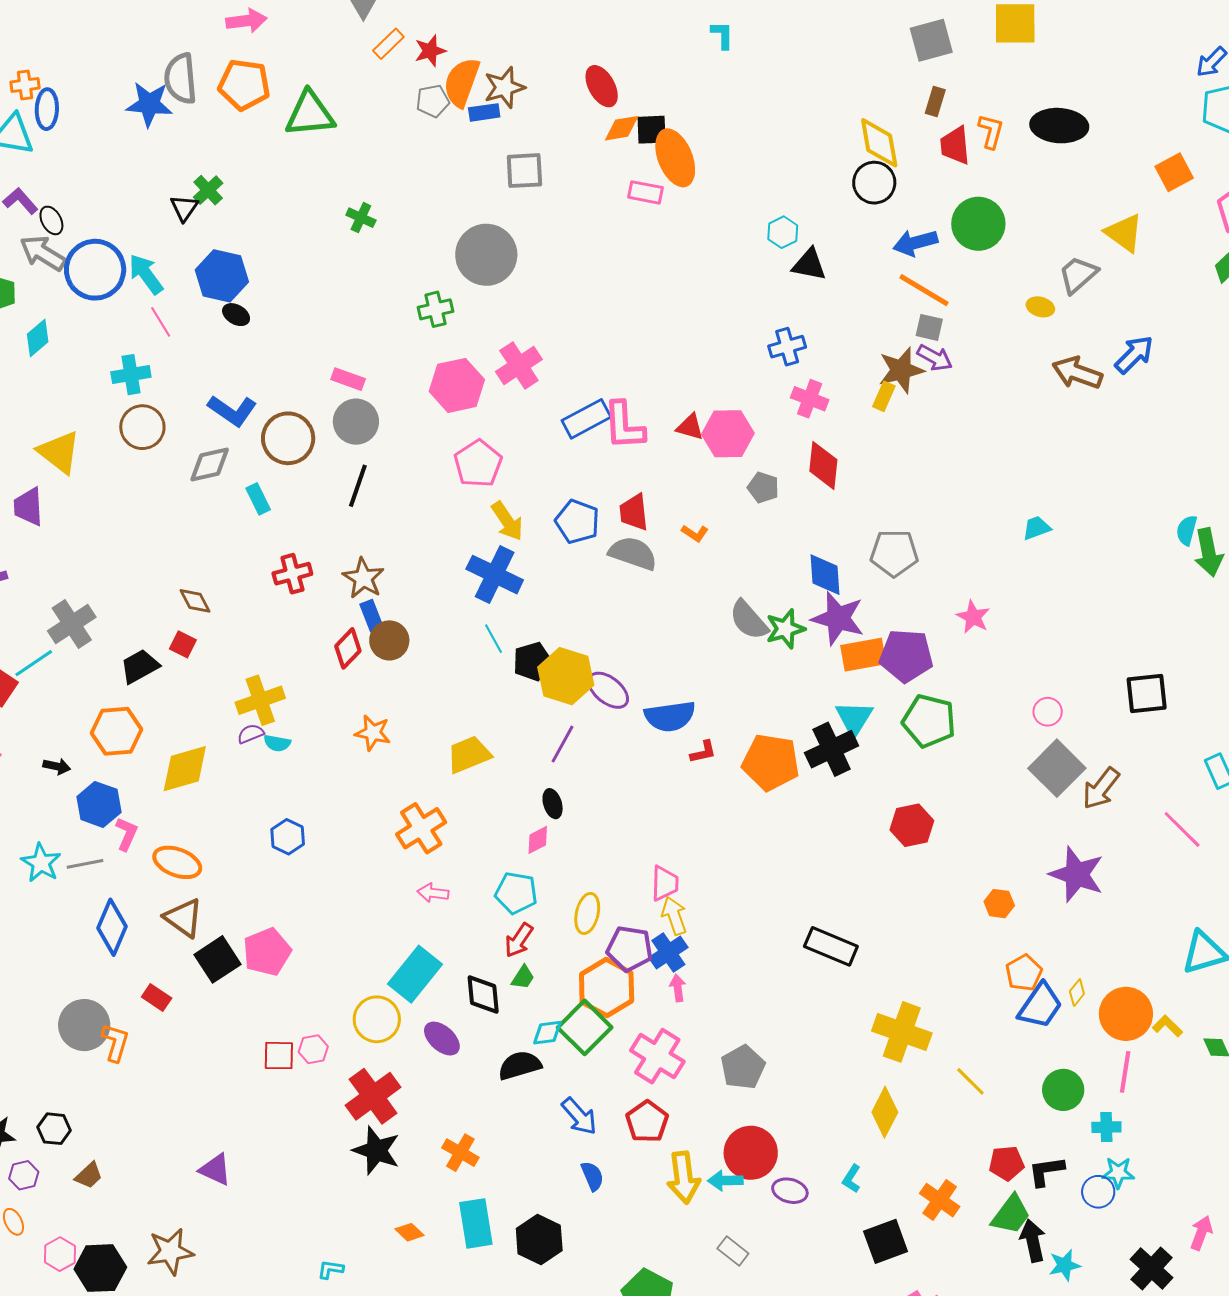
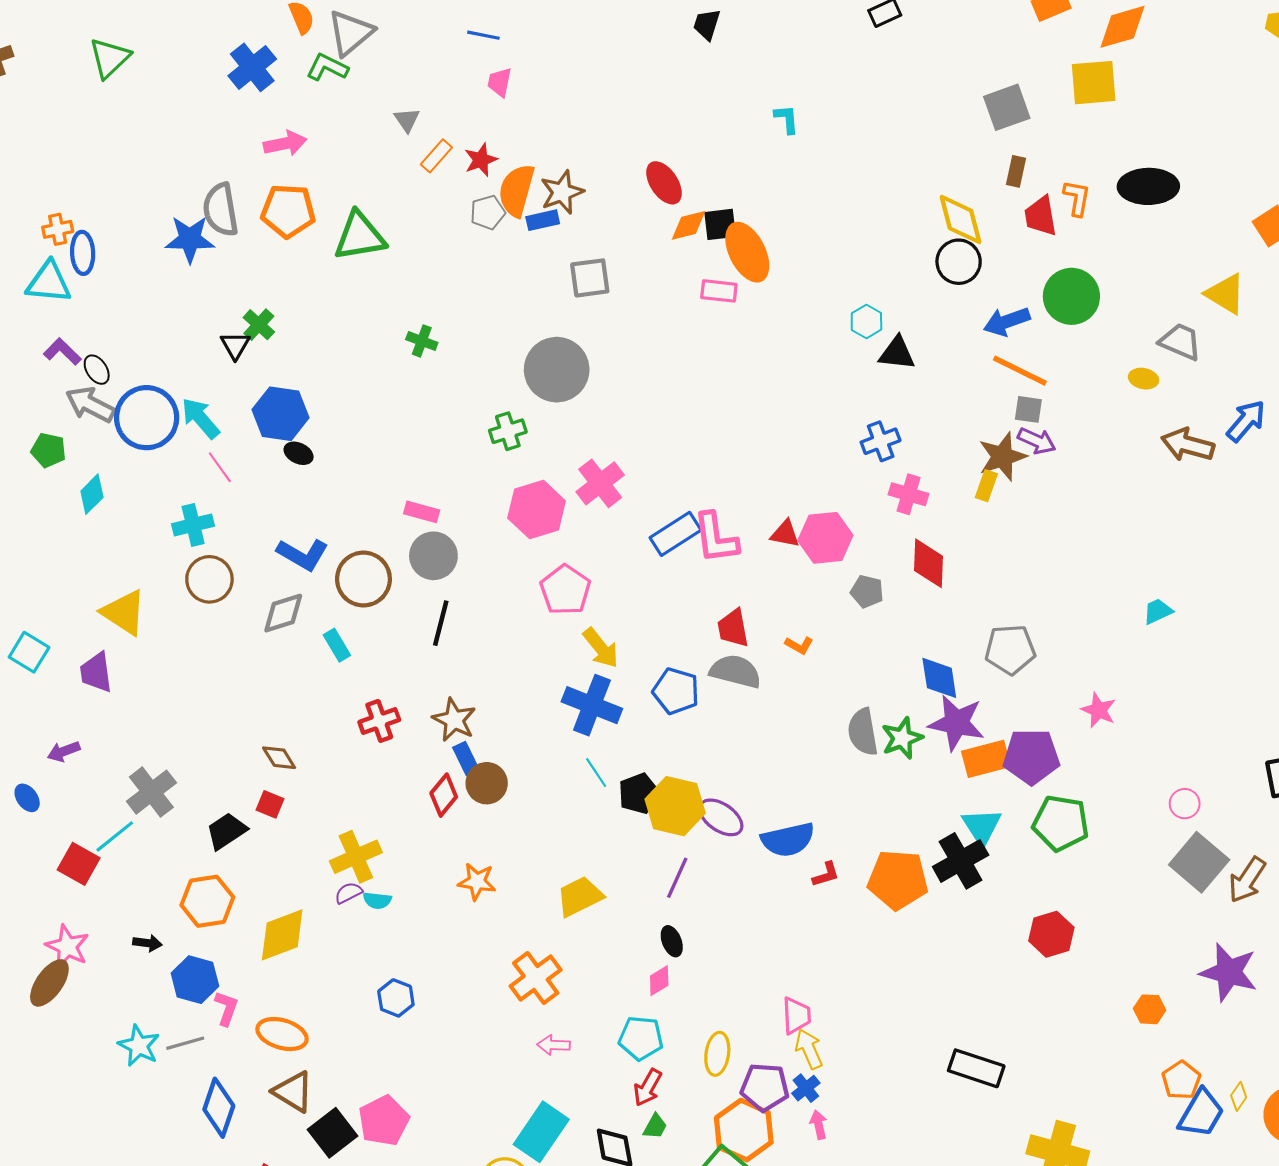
gray trapezoid: (1078, 275) -> (1180, 342), turned 69
blue pentagon: (577, 522) -> (676, 691), moved
gray semicircle: (749, 620) -> (863, 732), turned 36
blue cross: (668, 952) -> (806, 1088), size x0.7

